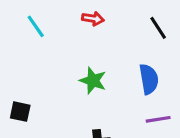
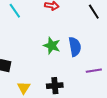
blue semicircle: (149, 79) -> (75, 47), moved

